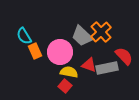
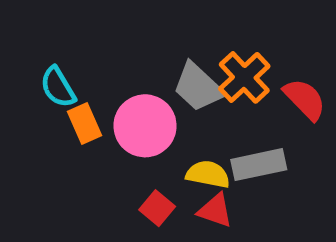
red semicircle: (124, 56) -> (305, 99), moved
red triangle: (89, 65) -> (215, 211), moved
yellow semicircle: (69, 72) -> (208, 174), moved

